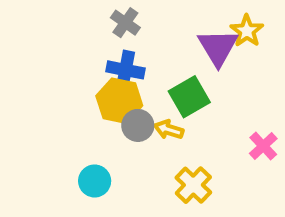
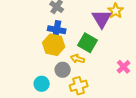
green square: (189, 97) -> (88, 43), turned -30
gray circle: (138, 125) -> (63, 70), moved
yellow cross: (193, 185) -> (79, 86), moved, turned 30

